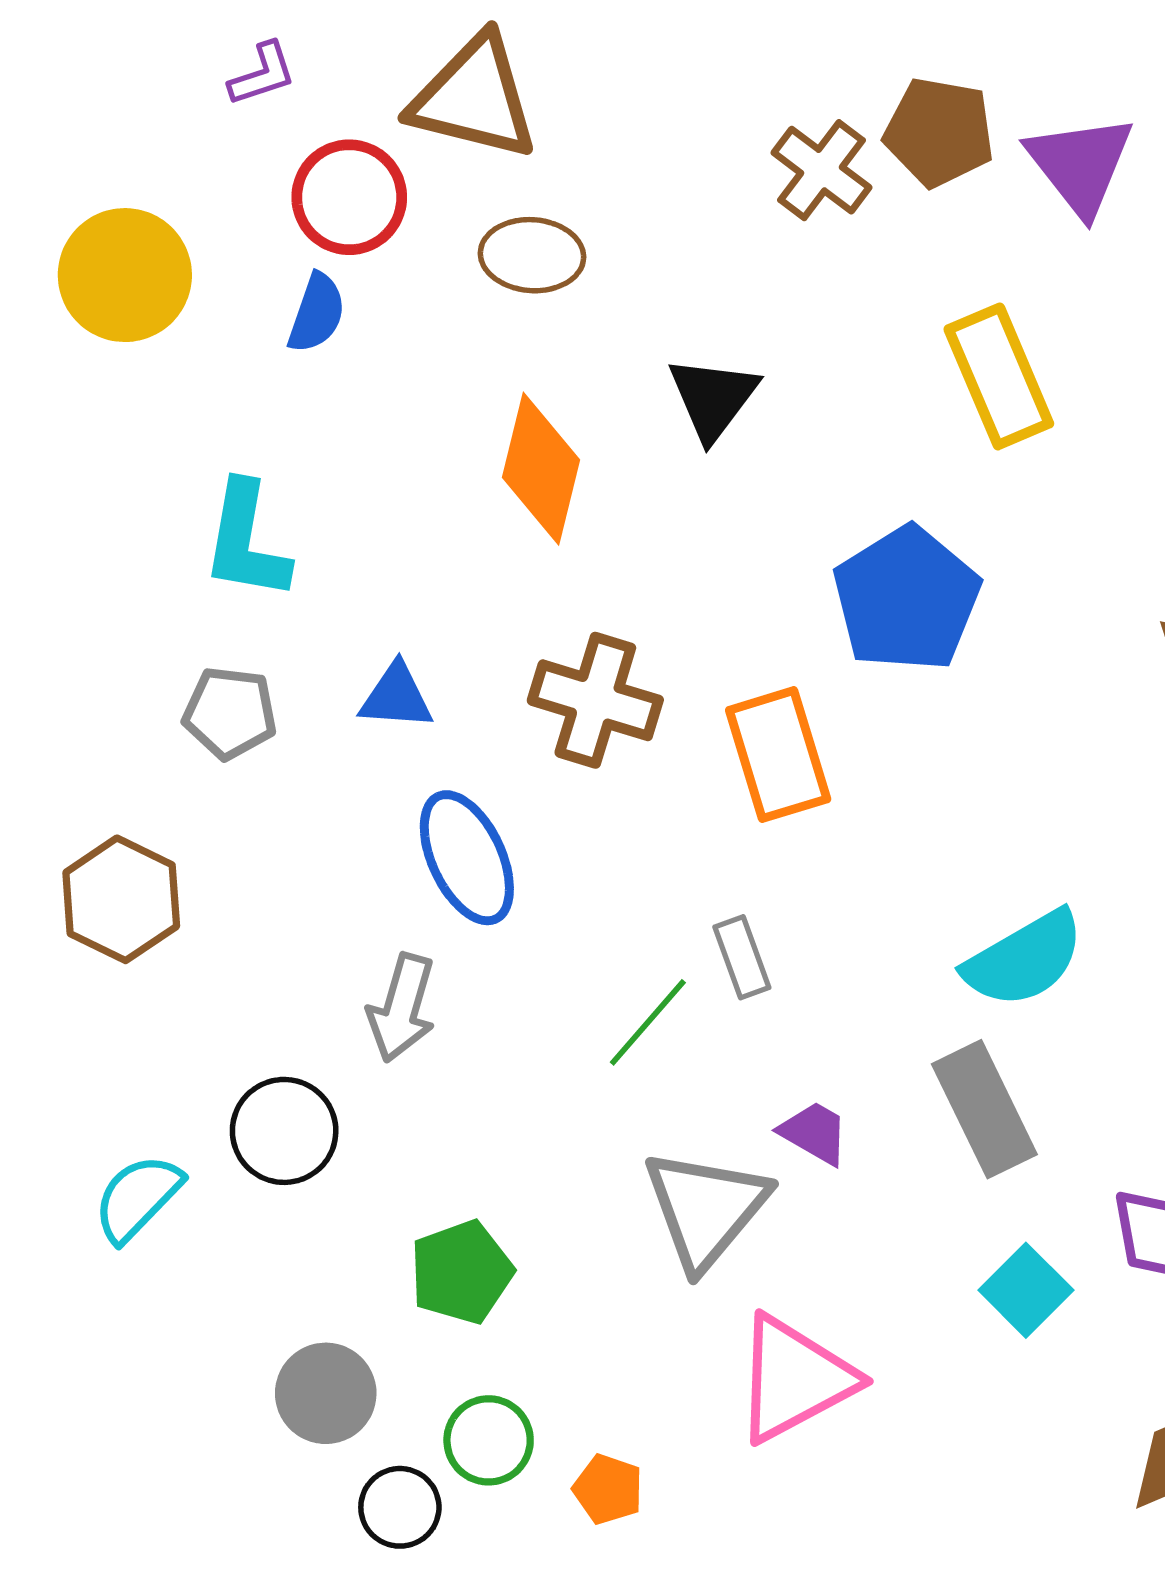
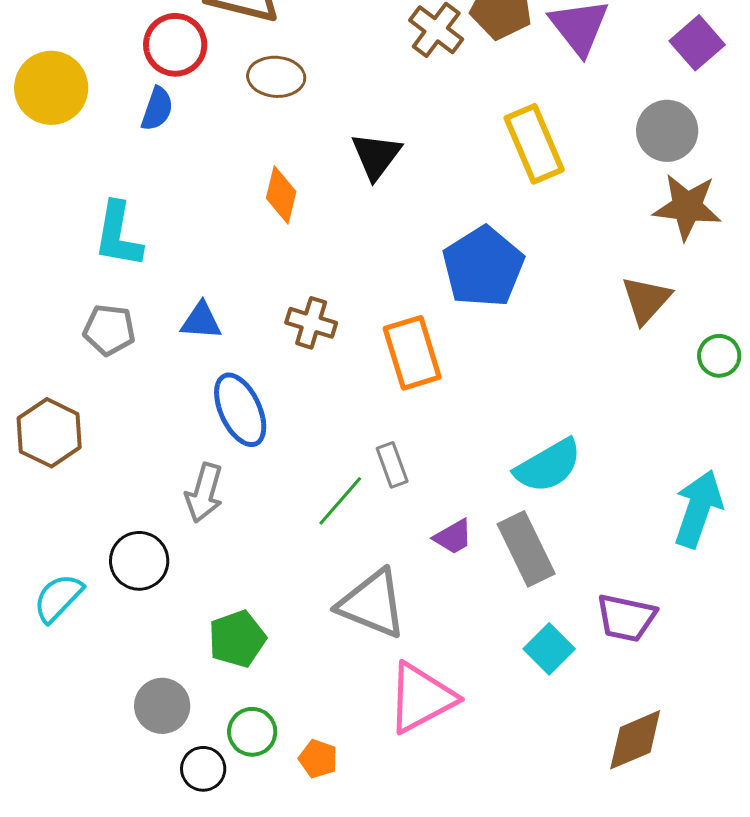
orange diamond: (541, 469) -> (281, 195), size x0.7
brown cross: (595, 700) -> (311, 323), size x0.7
purple trapezoid: (814, 1133) -> (453, 537), moved, turned 120
gray triangle: (706, 1209) -> (372, 604), turned -48

